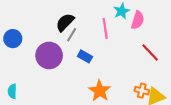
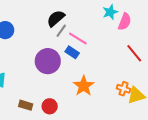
pink line: (105, 28) -> (78, 39), moved, turned -54
purple circle: (49, 55) -> (48, 61), moved

